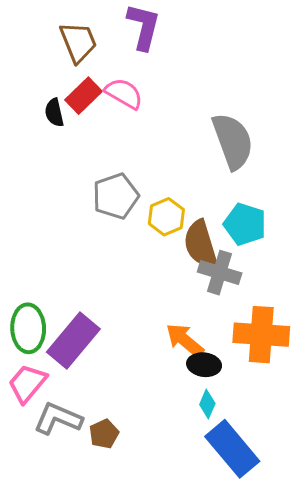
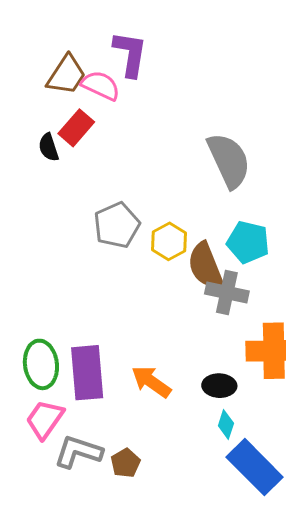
brown trapezoid: (78, 42) -> (66, 75), turned 60
pink semicircle: (124, 93) -> (101, 85), moved
purple rectangle: (73, 340) -> (87, 373), turned -40
orange arrow: (185, 340) -> (151, 382), moved

